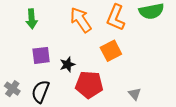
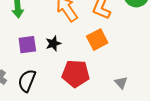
black star: (67, 64) -> (53, 43), moved

